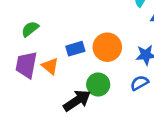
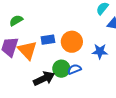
orange triangle: (50, 66) -> (27, 50), size x1.5
blue semicircle: (139, 83) -> (74, 69), moved

